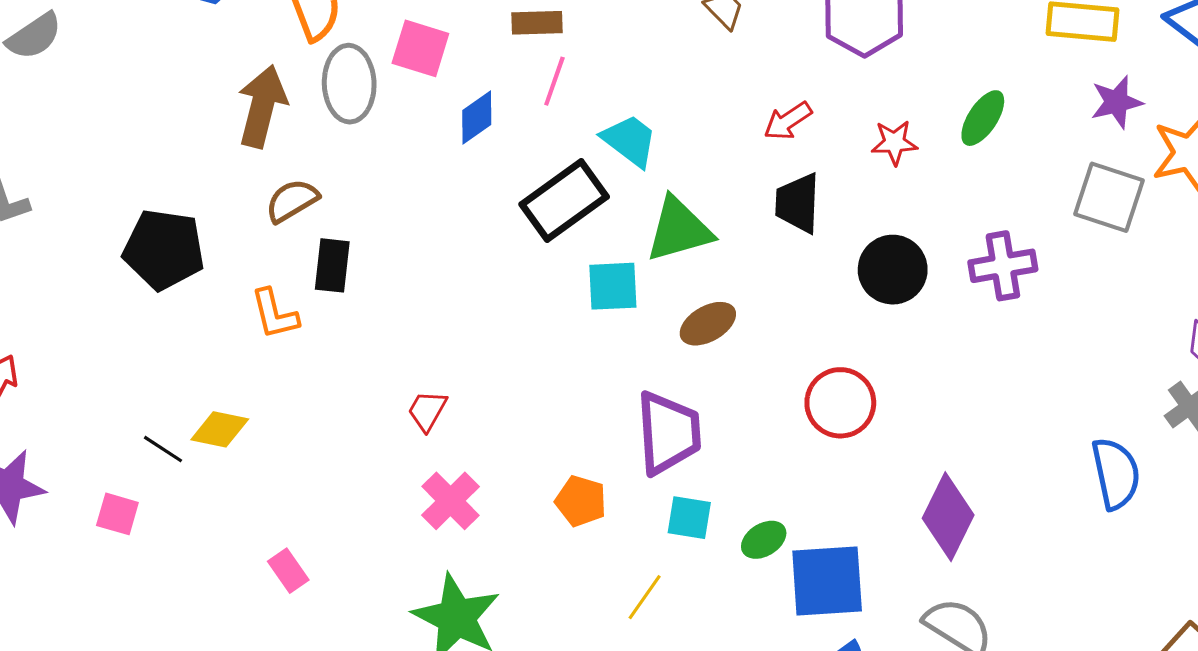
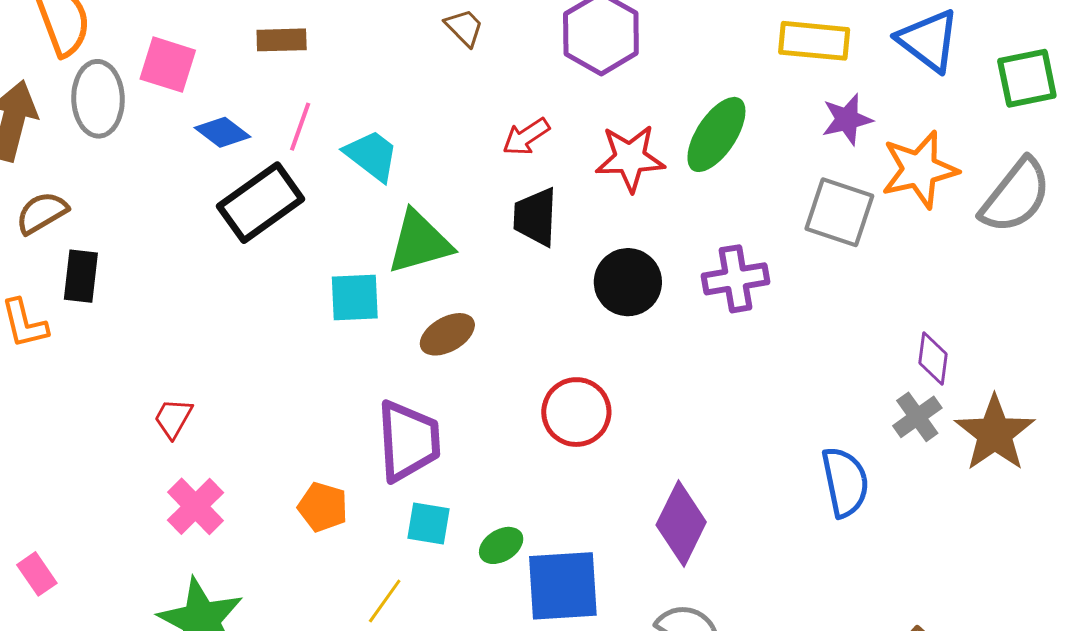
pink line: (554, 81) -> (300, 127), moved
blue diamond: (477, 118) -> (222, 132), turned 72
green ellipse: (983, 118) -> (716, 134), size x1.4
red star: (894, 143) -> (630, 158), size x1.5
black rectangle: (564, 201) -> (261, 203), moved

